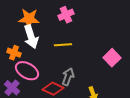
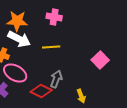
pink cross: (66, 15) -> (54, 17), turned 35
white arrow: (31, 37) -> (19, 39), turned -45

